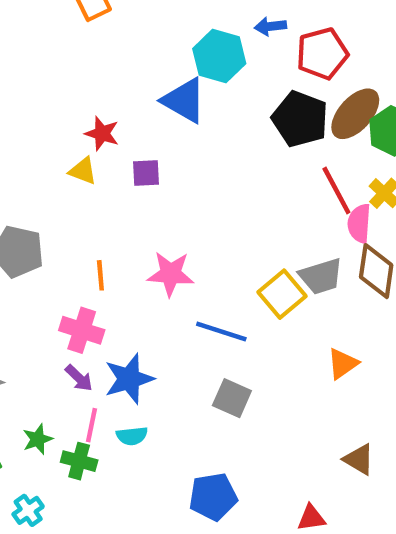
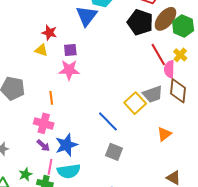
blue triangle: (184, 100) -> (87, 16), turned 40
pink star: (171, 274) -> (69, 70), moved
blue line: (221, 332) -> (108, 121), turned 30
cyan semicircle: (132, 436) -> (69, 171), size x1.6

